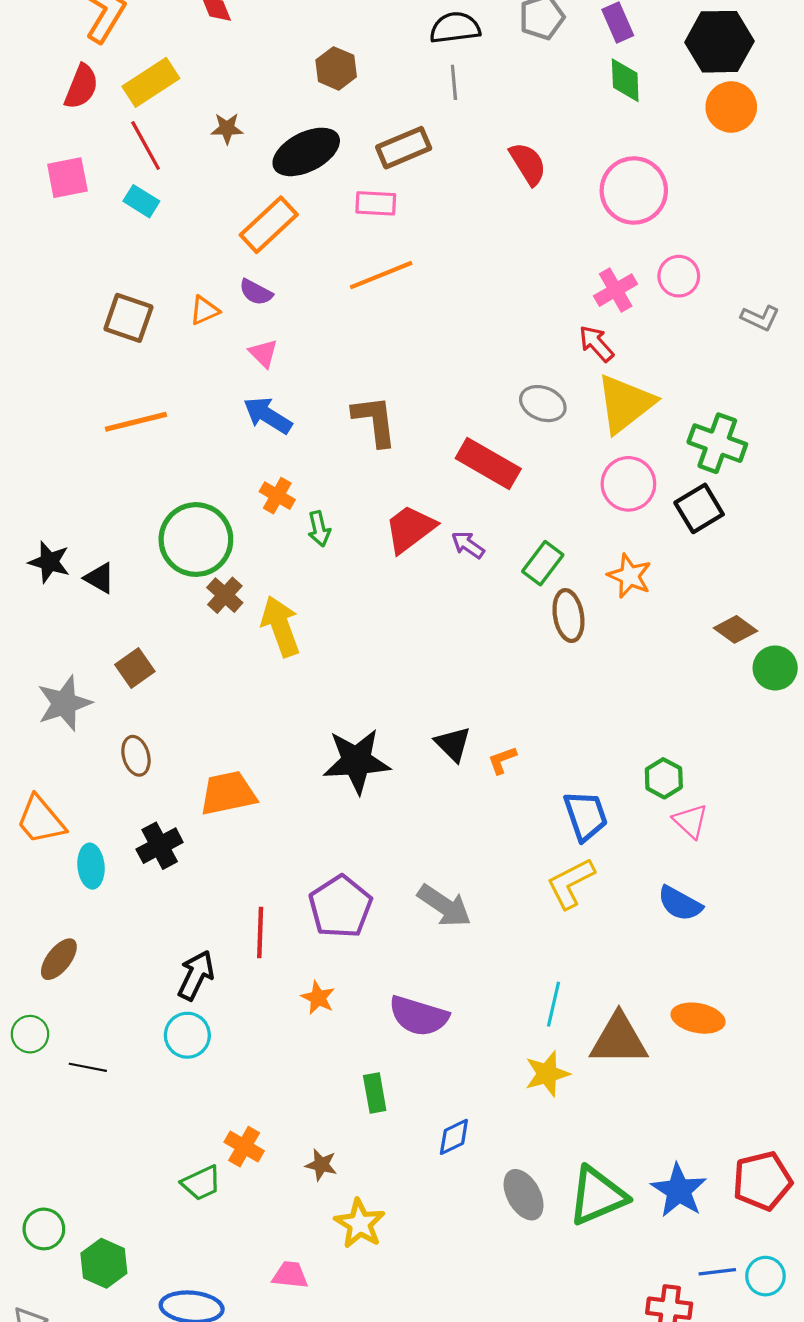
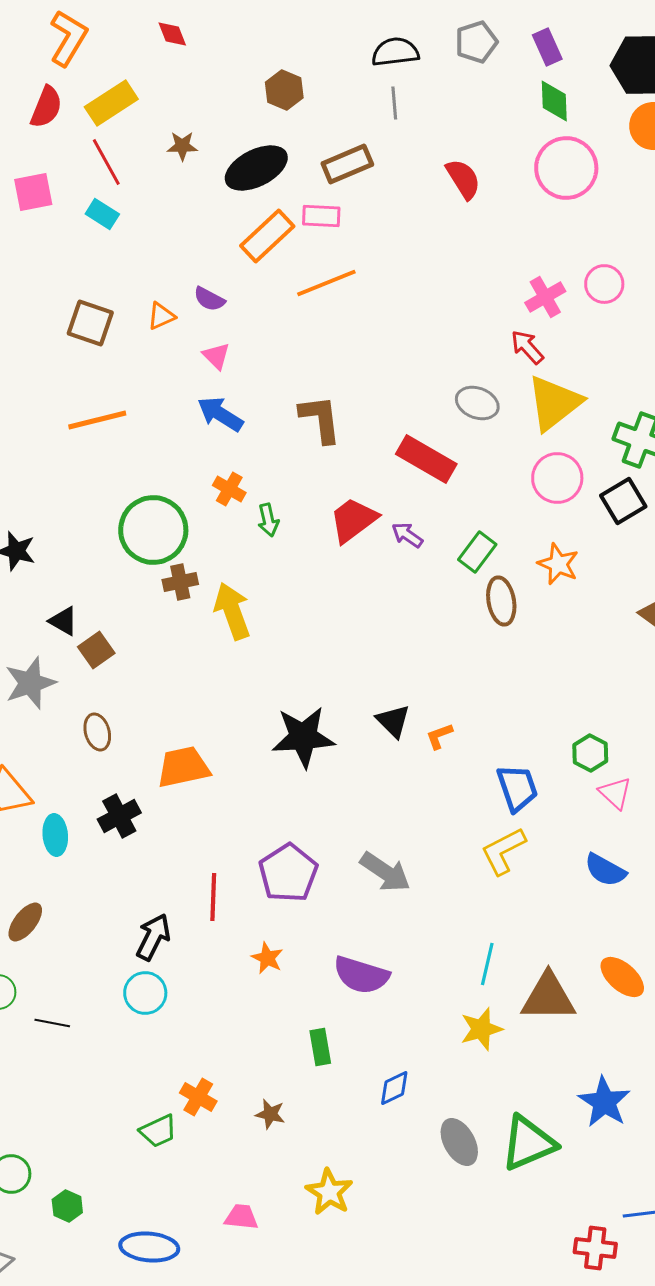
pink circle: (634, 191) -> (566, 168), moved
orange rectangle: (269, 225) -> (267, 236), moved
black triangle: (100, 578) -> (63, 621), moved
brown cross: (225, 595) -> (180, 582), turned 36
orange ellipse: (698, 1018) -> (622, 977), turned 30
blue star: (679, 1190) -> (604, 1102), moved
yellow star: (360, 1224) -> (329, 1192), moved
green hexagon: (104, 1263) -> (67, 1206), size x0.7

